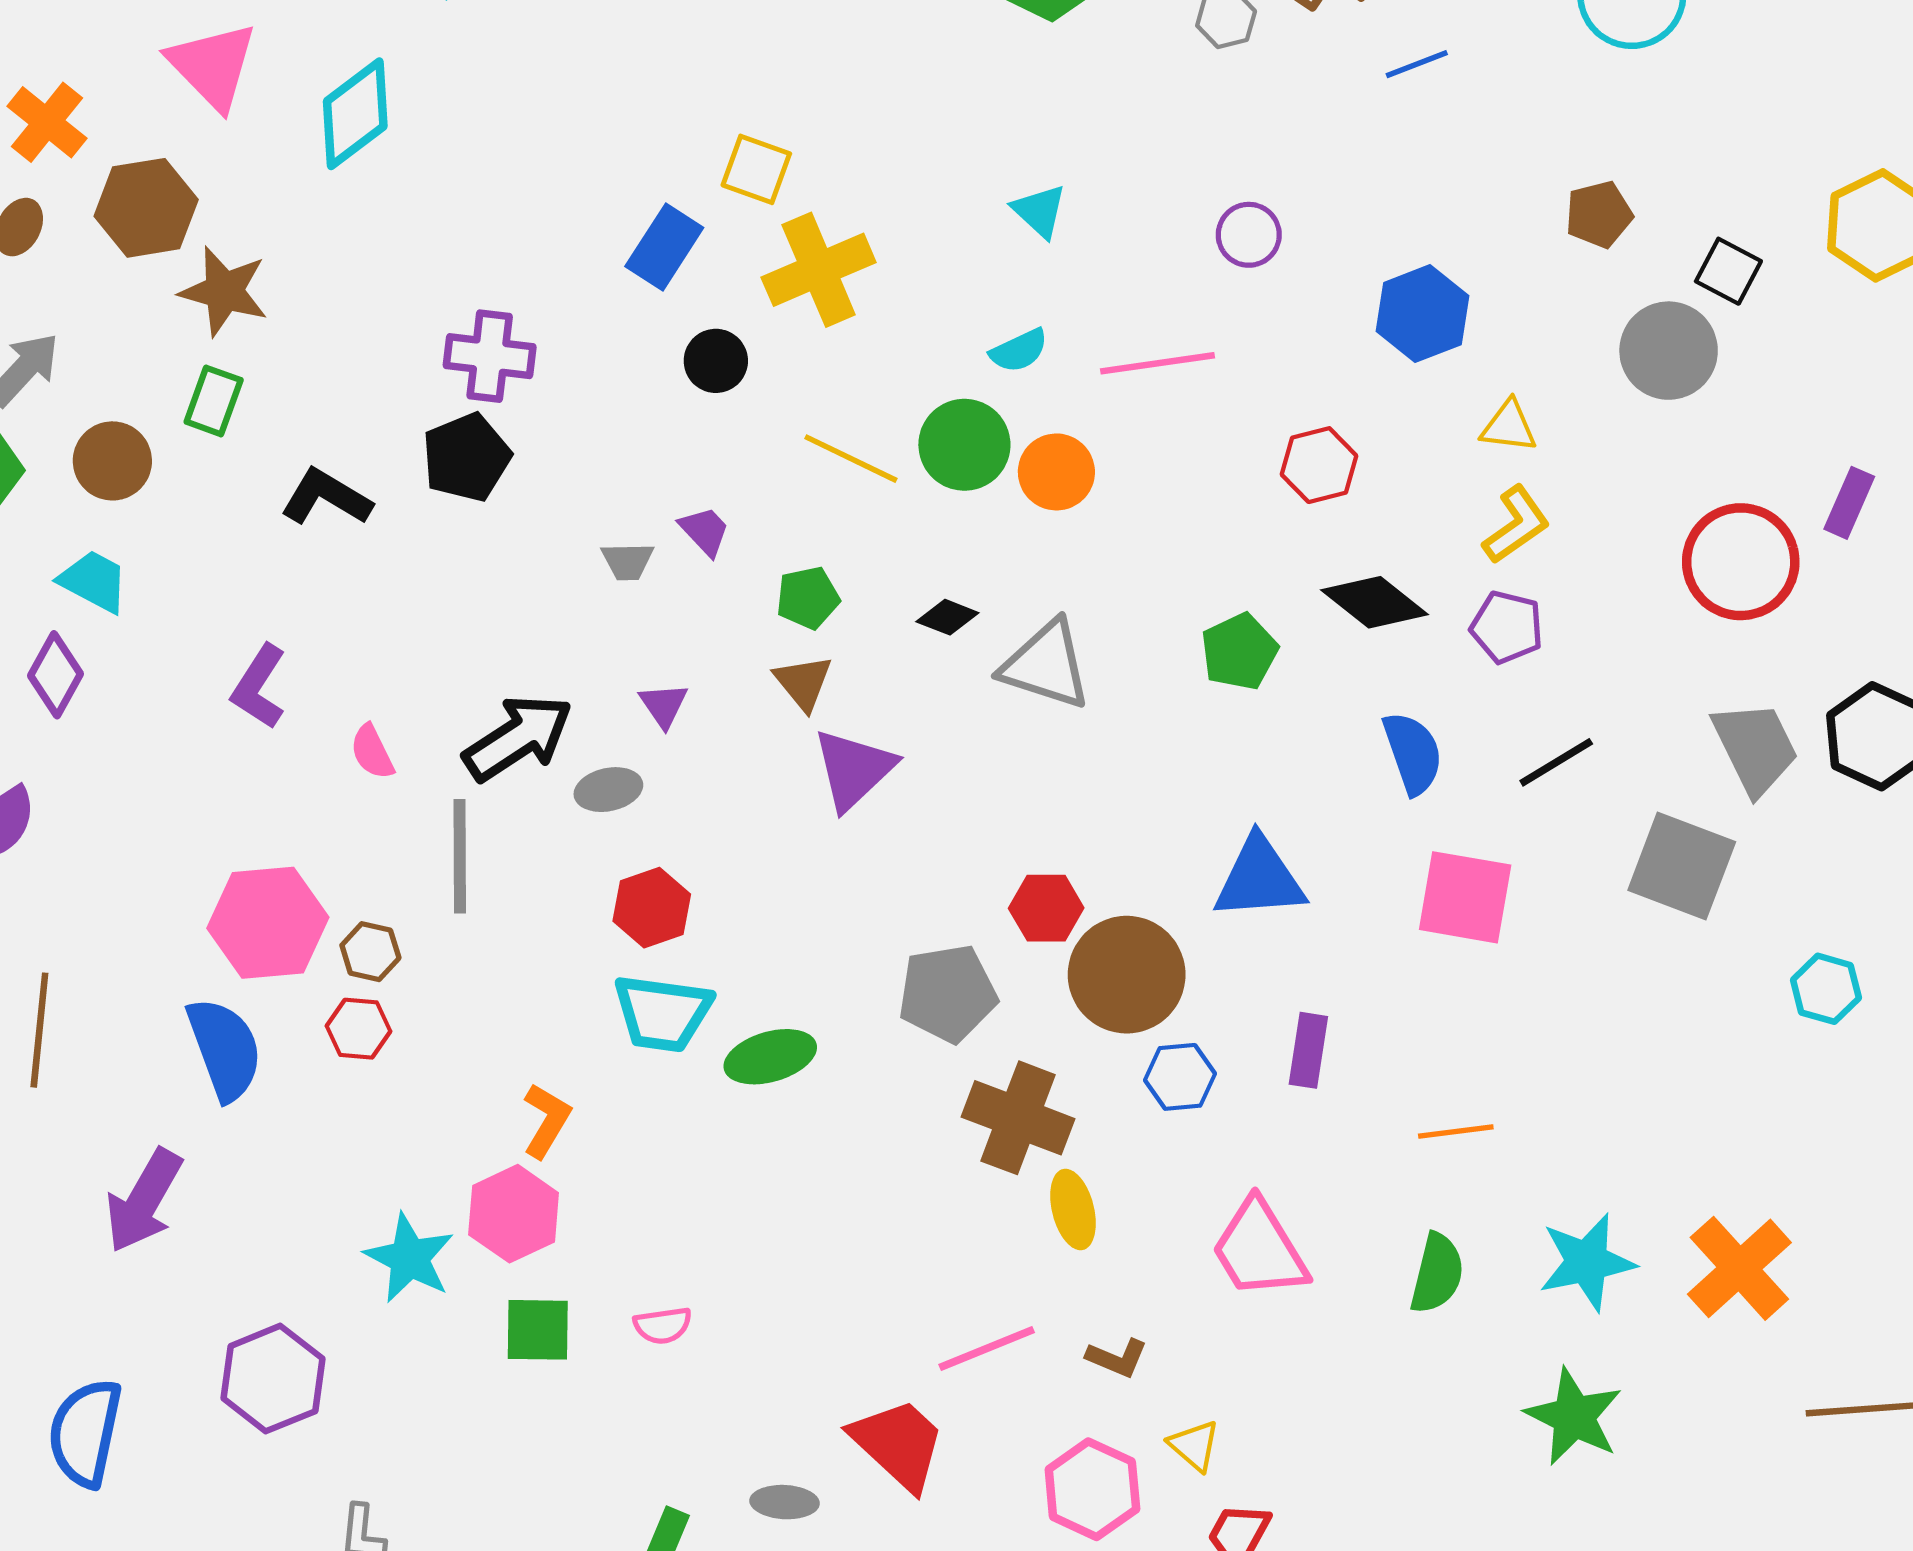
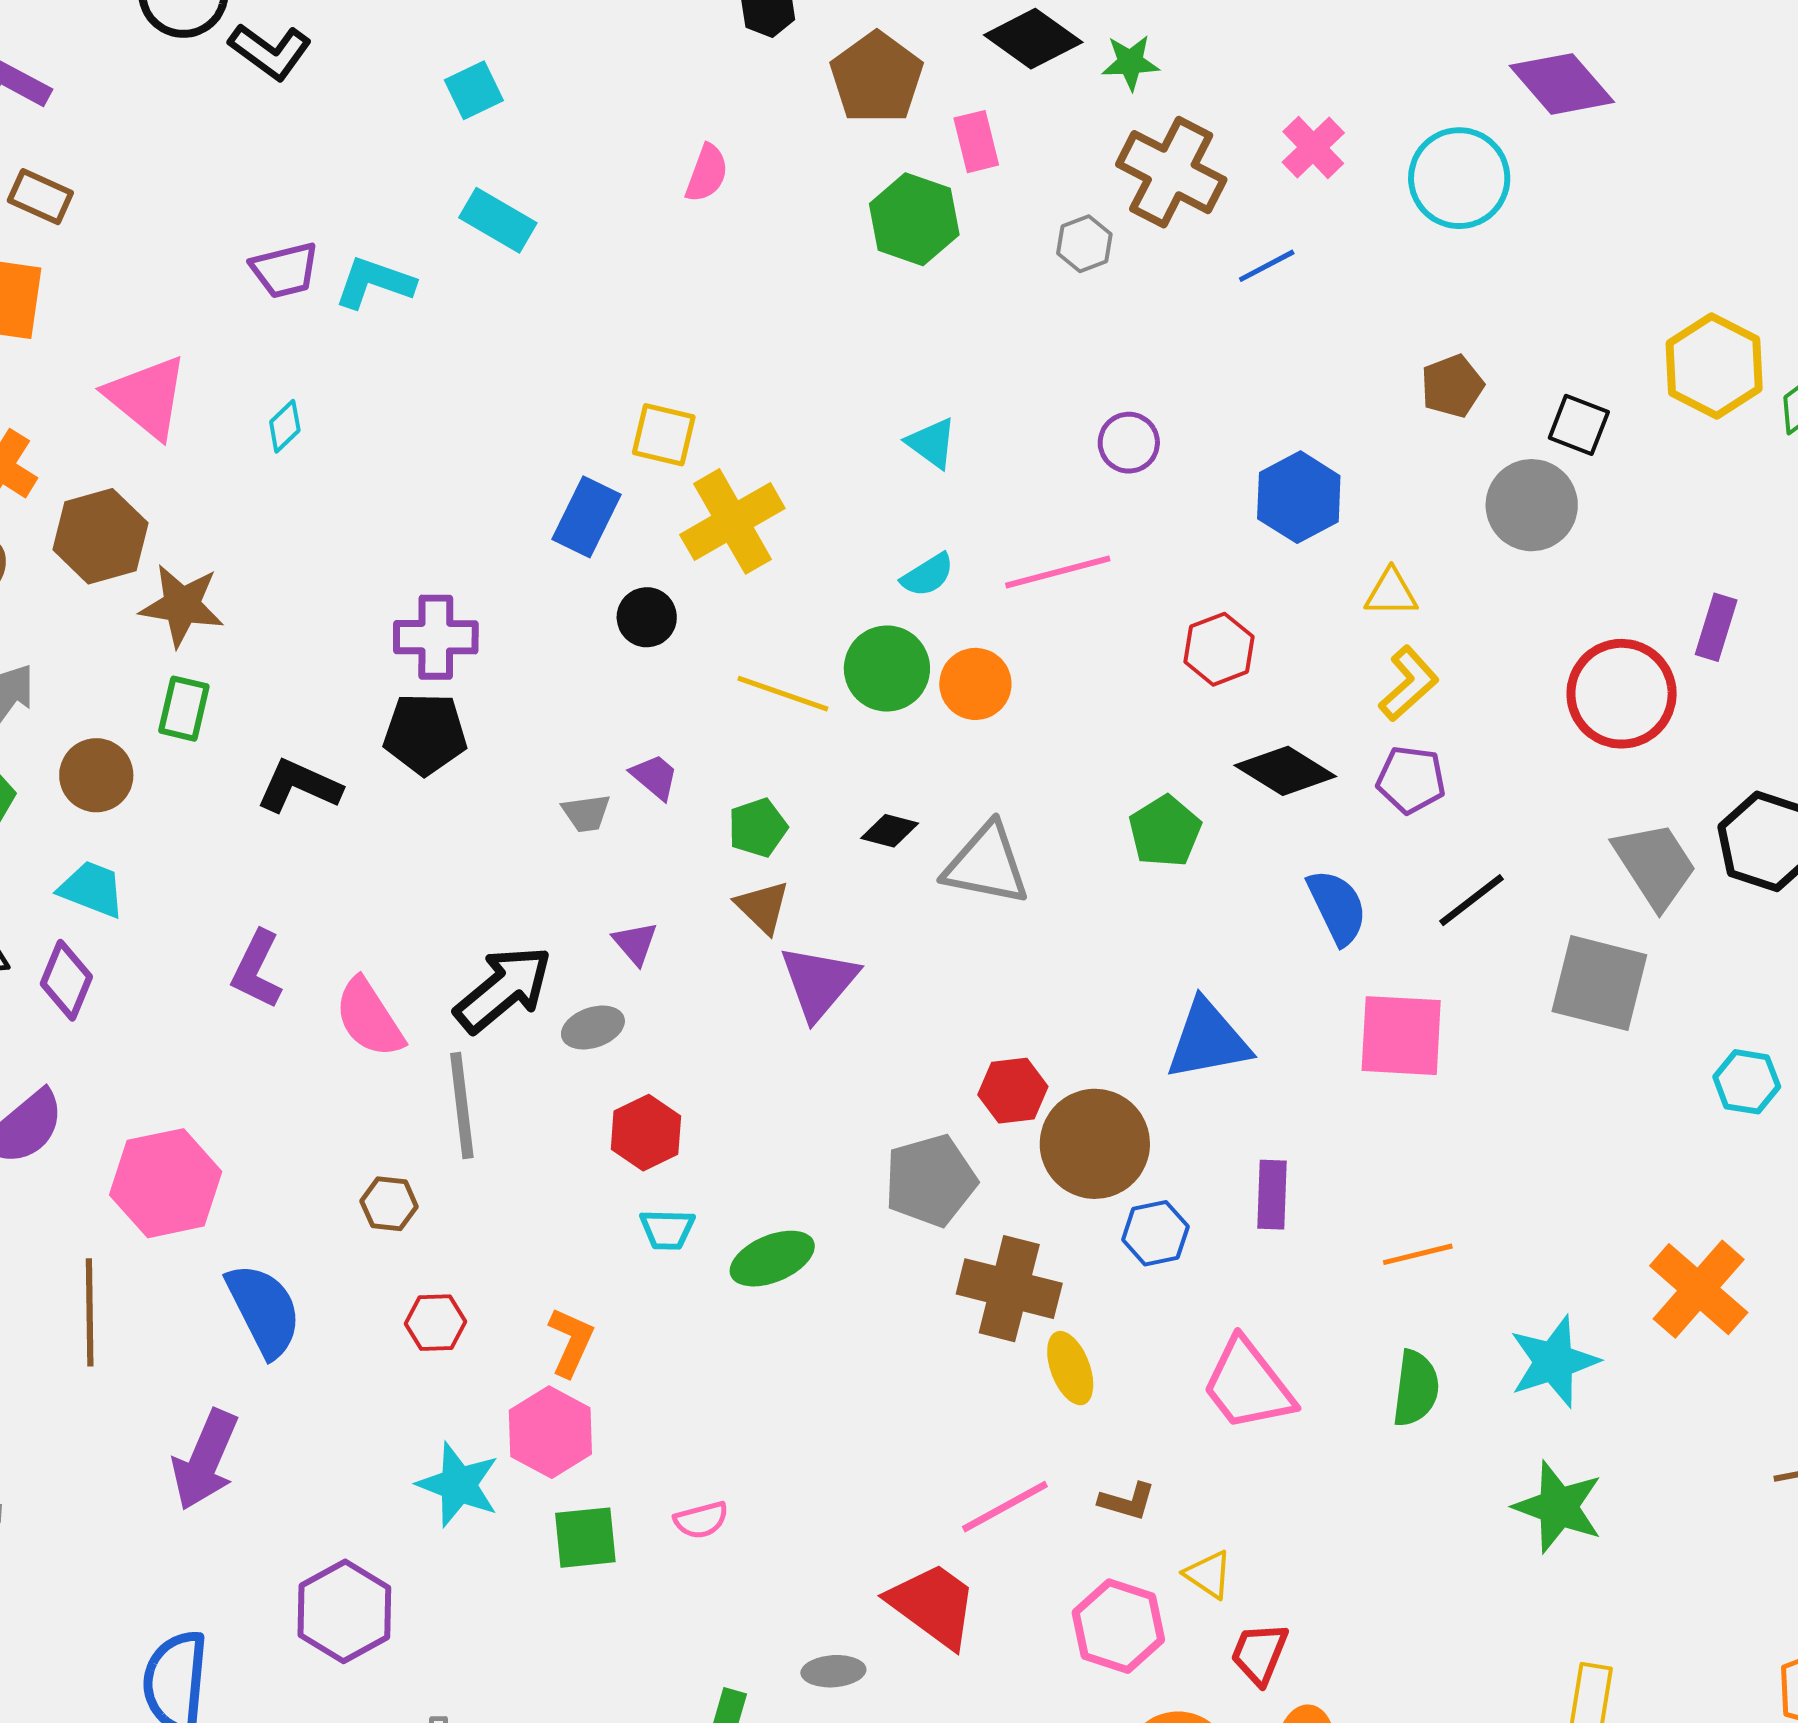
cyan diamond: (355, 114) -> (285, 426), size x0.5
black pentagon: (466, 457) -> (425, 734), turned 30
pink semicircle: (372, 752) -> (369, 1018), size x1.6
pink hexagon: (268, 923) -> (166, 1183), moved
cyan trapezoid: (662, 1013) -> (667, 1229), size x0.6
red hexagon: (358, 1029) -> (435, 1323), moved
orange cross: (1739, 1268) -> (1699, 1289), moved

